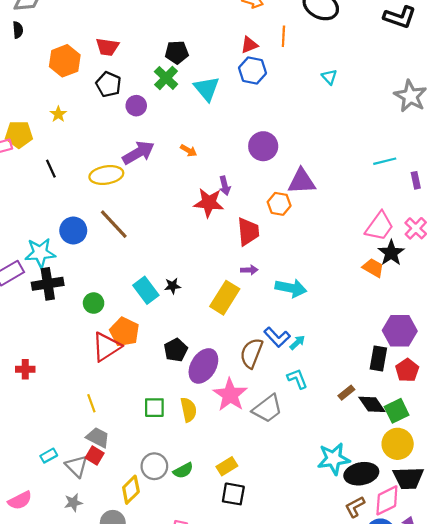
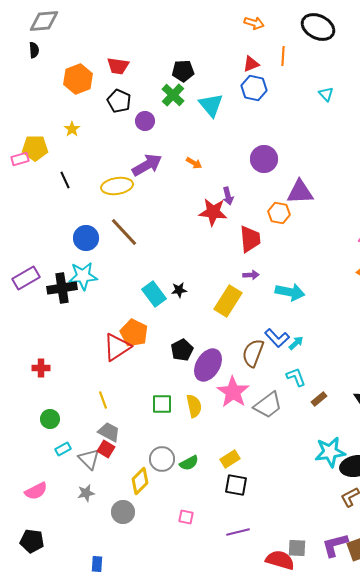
cyan star: (40, 253) -> (83, 276), moved
green circle: (94, 303) -> (50, 419), moved
brown rectangle: (346, 393) -> (319, 399), moved

